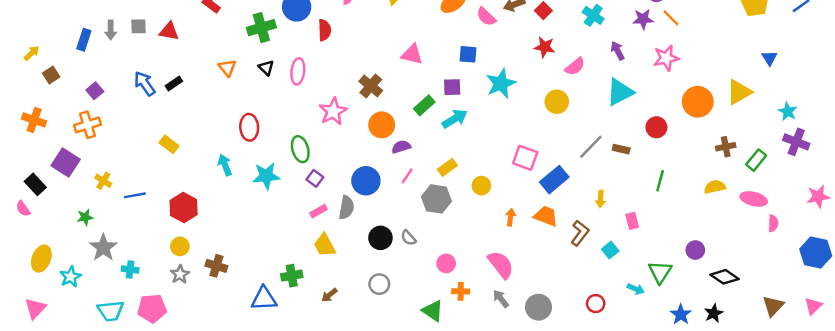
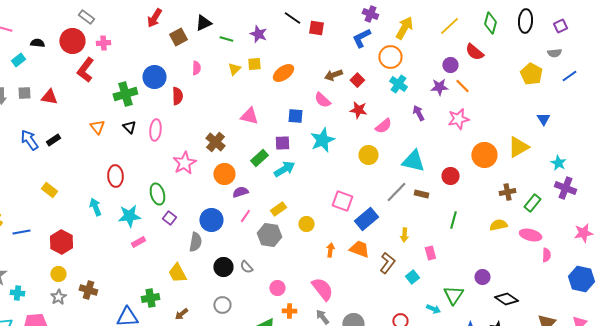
pink semicircle: (486, 17) -> (322, 100), moved
cyan triangle: (620, 92) -> (413, 161), moved, turned 40
pink rectangle: (318, 211) -> (138, 242), moved

